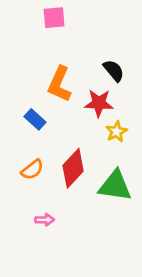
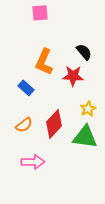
yellow star: (116, 132) -> (88, 109), moved
pink arrow: (45, 220) -> (33, 162), size x1.6

